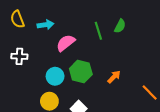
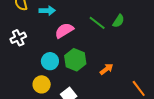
green line: (98, 31) -> (97, 23), turned -42
white cross: (19, 56) -> (18, 38), turned -35

